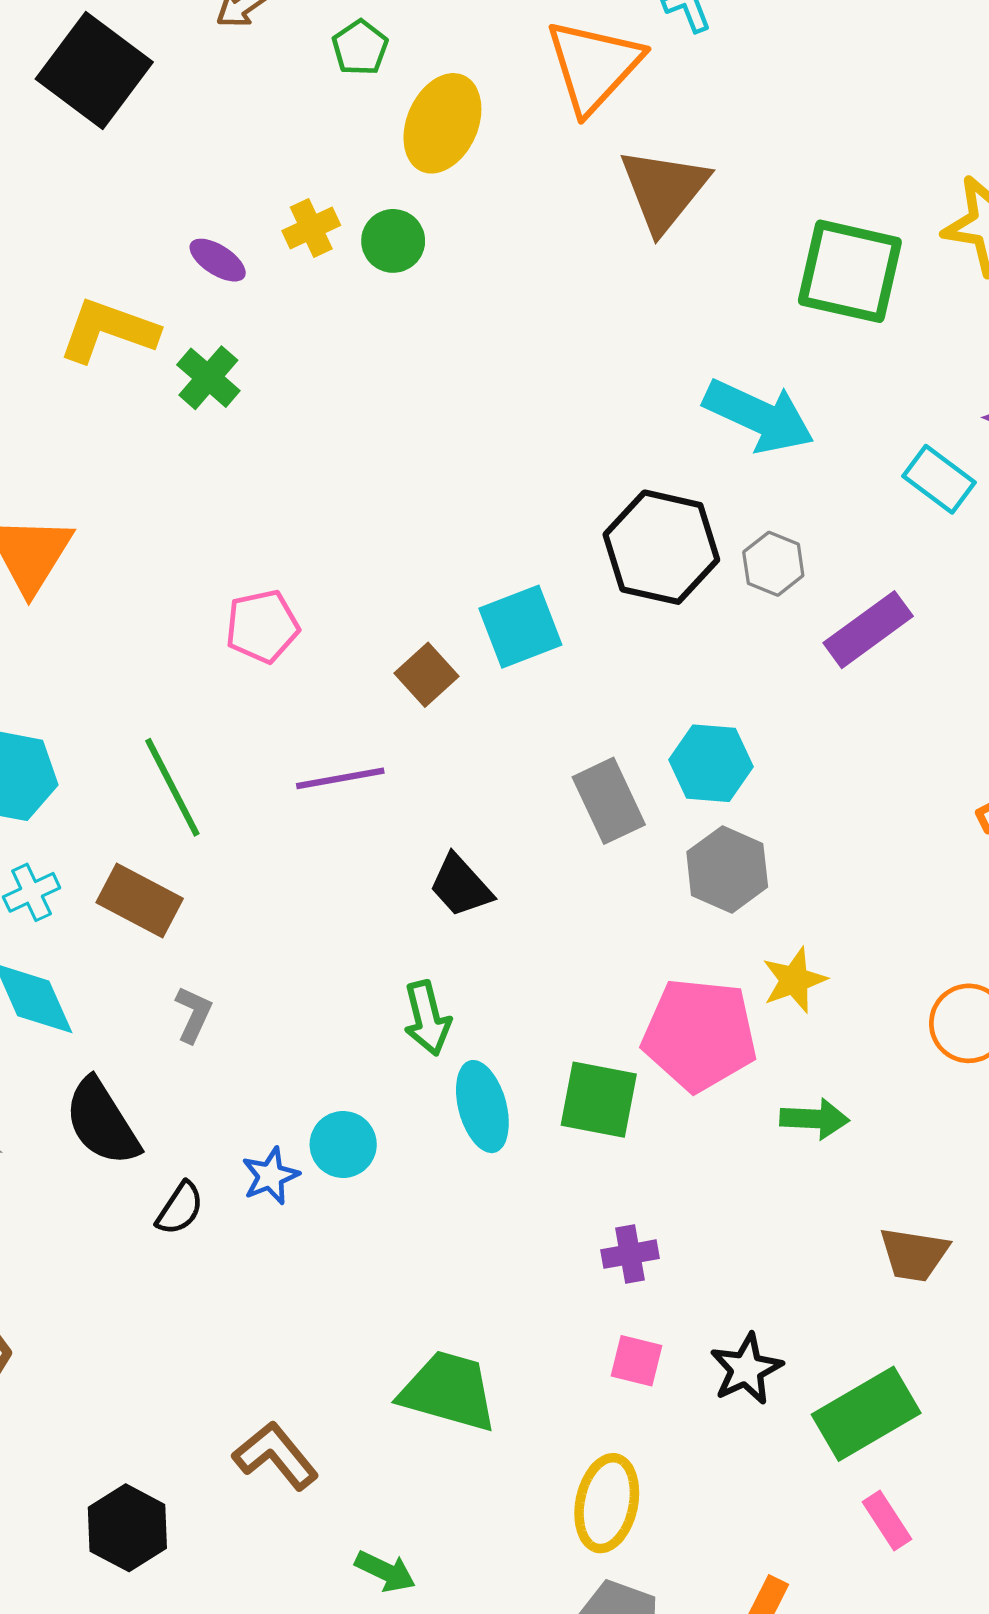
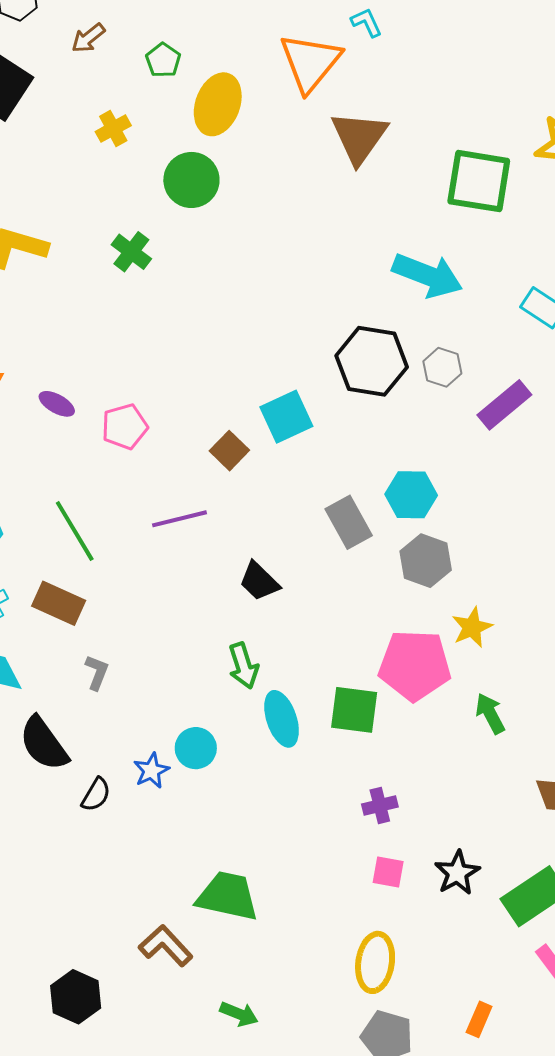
yellow cross: (311, 228) -> (113, 129), moved
green circle: (393, 241) -> (191, 180), size x1.4
purple ellipse: (218, 260) -> (57, 404), moved
green cross: (208, 378) -> (131, 252), moved
green arrow: (815, 1119) -> (490, 713), turned -117
green trapezoid: (448, 1391) -> (228, 896), moved

